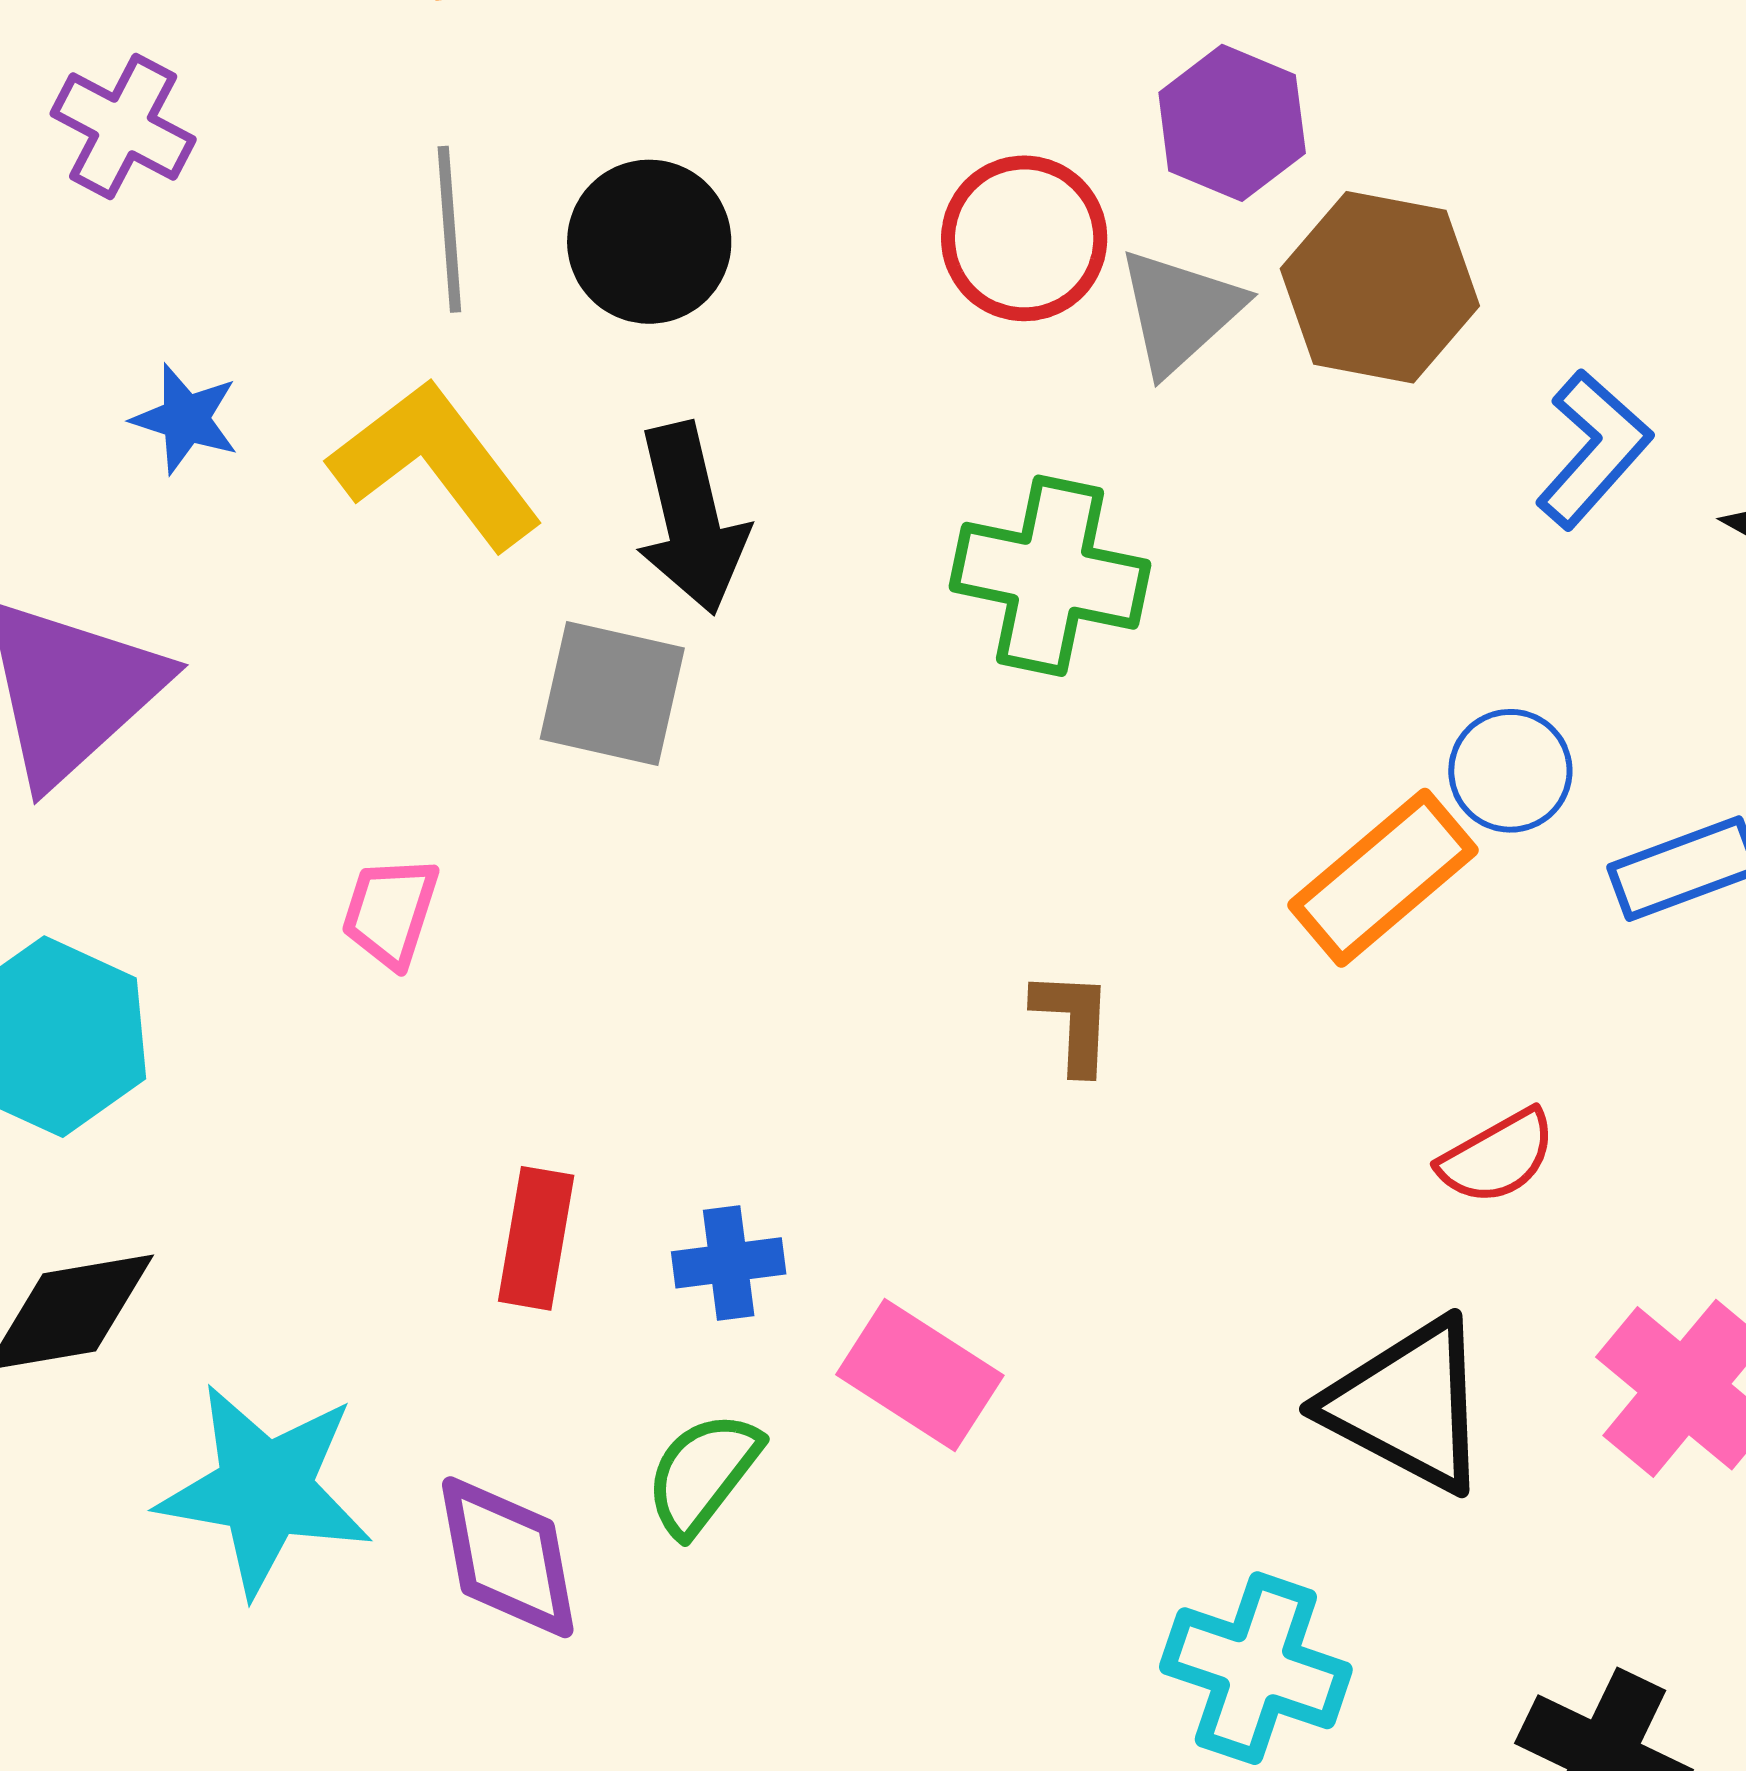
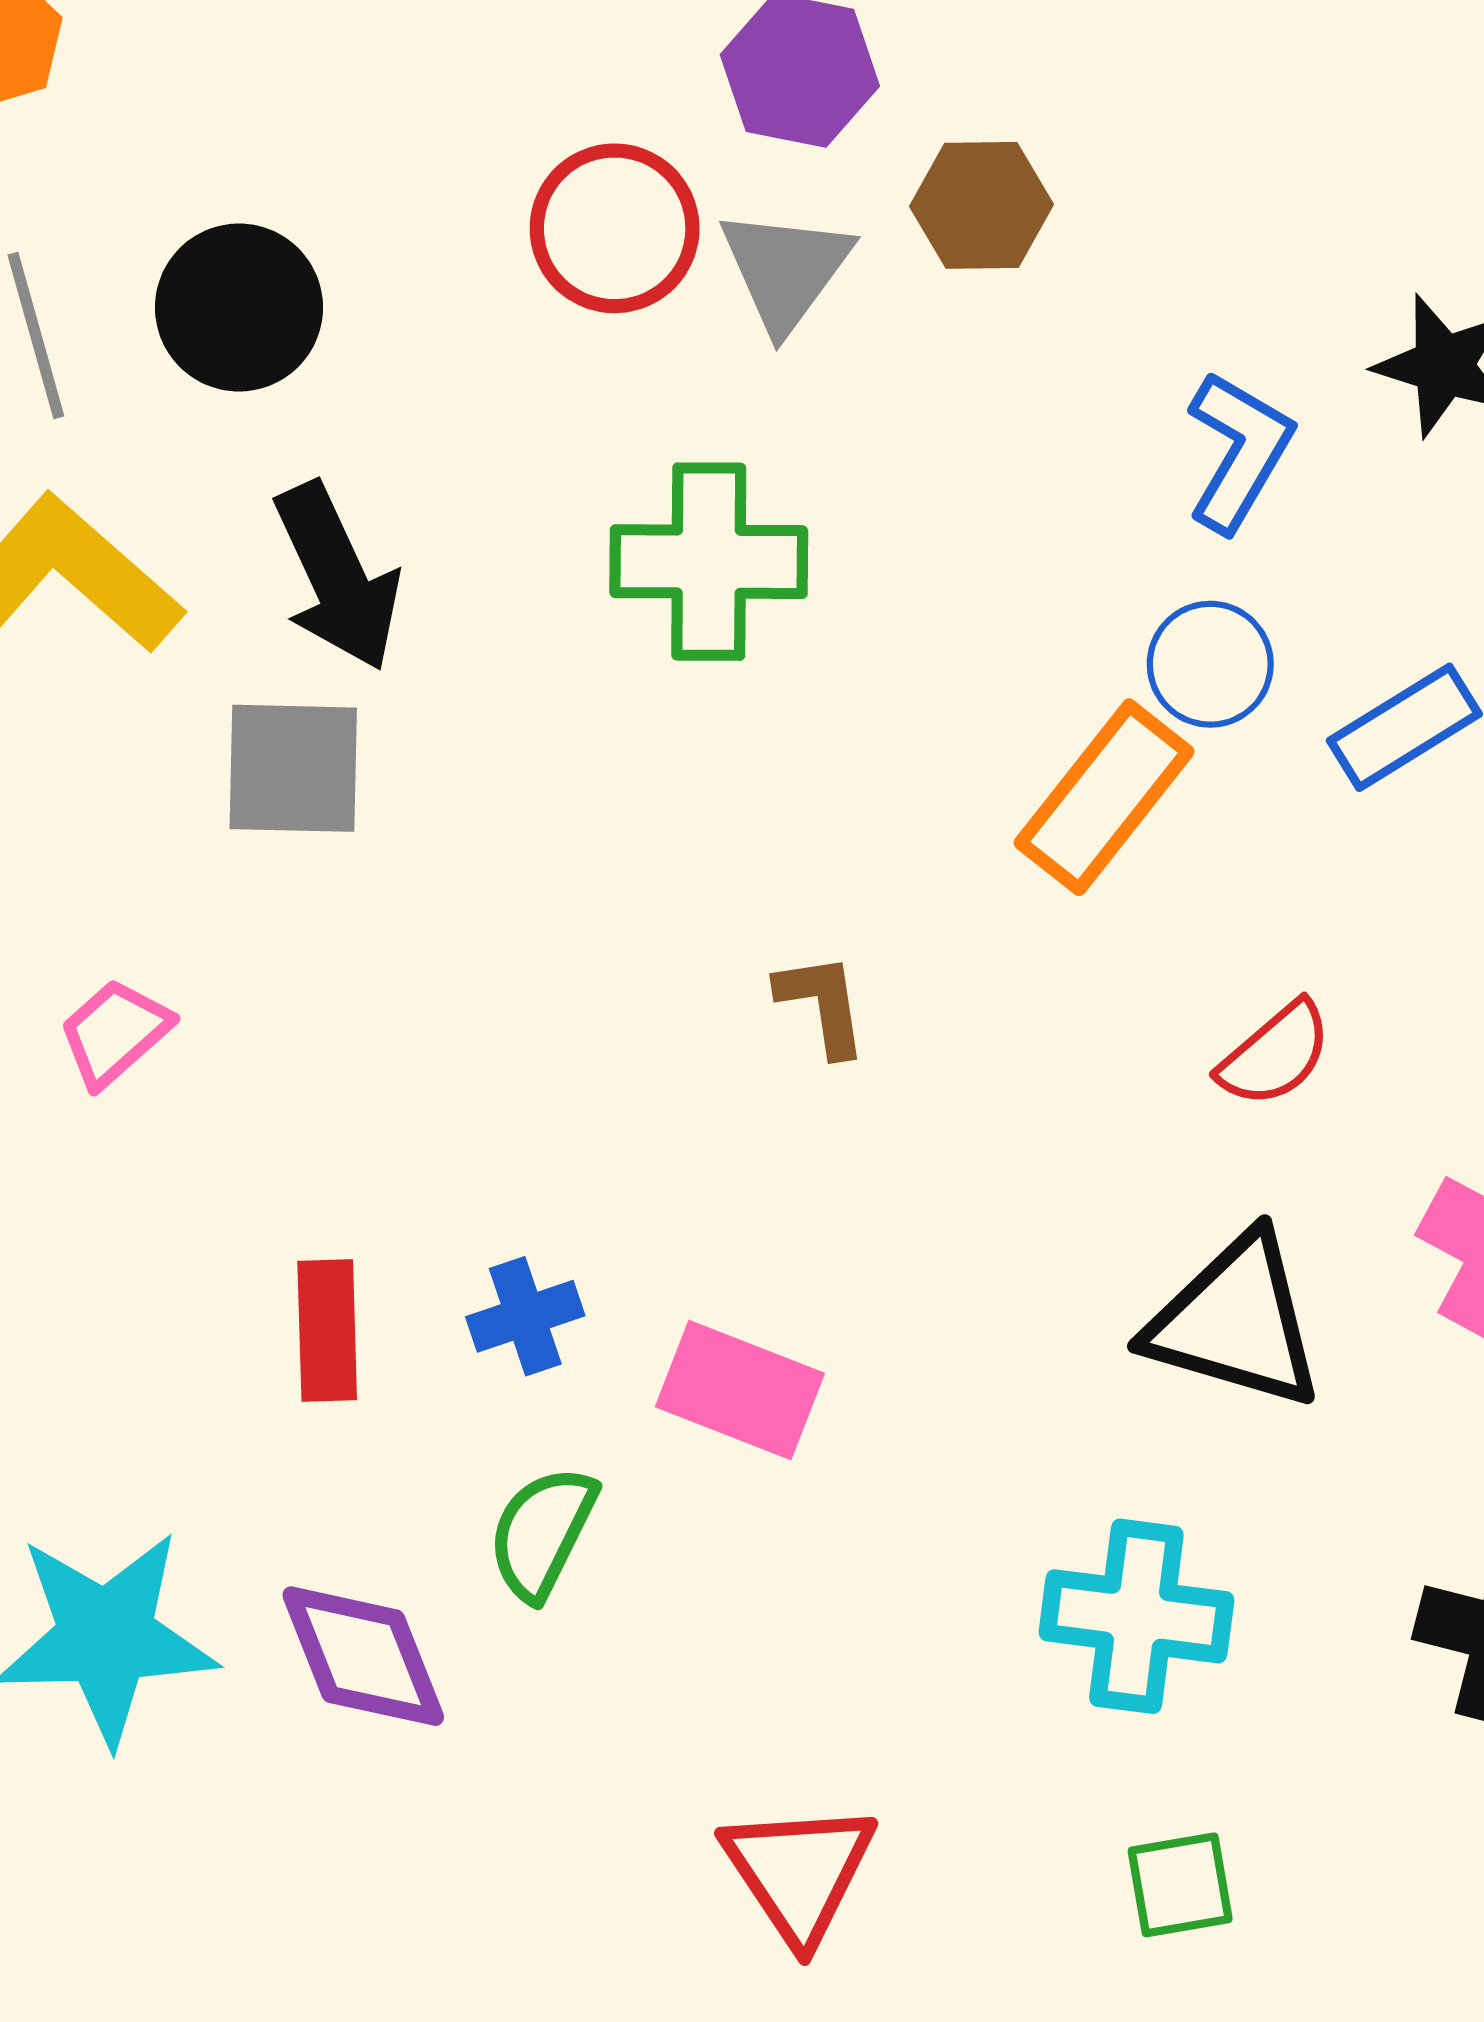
brown hexagon: (1380, 287) -> (981, 205), size x0.7
blue L-shape: (1593, 449) -> (1239, 451), moved
pink trapezoid: (390, 912) -> (115, 1033), turned 42

